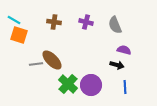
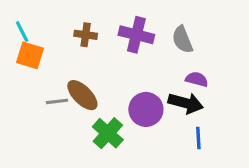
cyan line: (14, 20) -> (22, 32), turned 32
purple cross: (86, 22) -> (136, 35), size x1.5
black arrow: (117, 65) -> (186, 103), size x1.5
purple circle: (91, 85) -> (146, 109), moved

